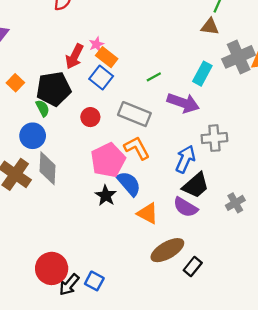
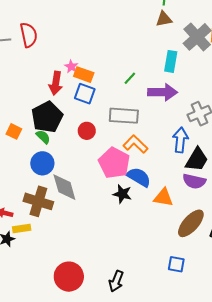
orange square: (15, 83) -> (14, 131), moved
red circle: (52, 268) -> (69, 277), moved
blue square: (94, 281) -> (176, 264), moved

